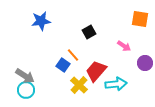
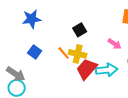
blue square: (63, 65) -> (35, 52), moved
cyan arrow: (116, 84) -> (107, 70), moved
yellow cross: (79, 85) -> (78, 54), moved, turned -30

